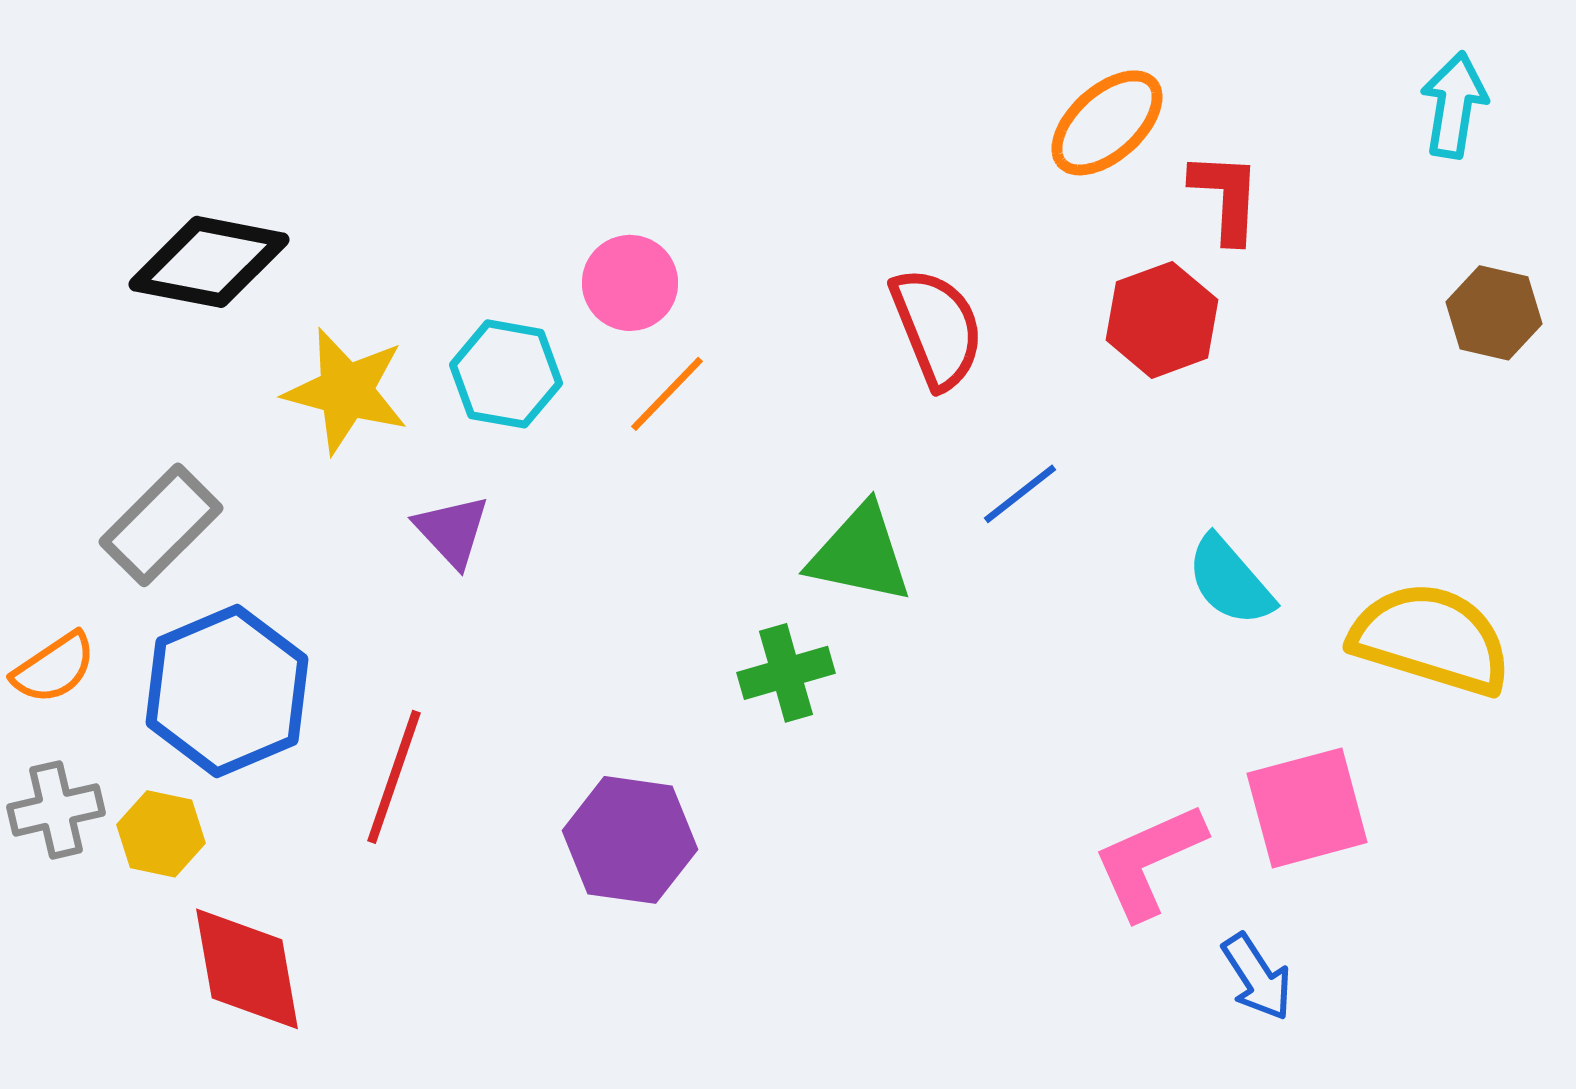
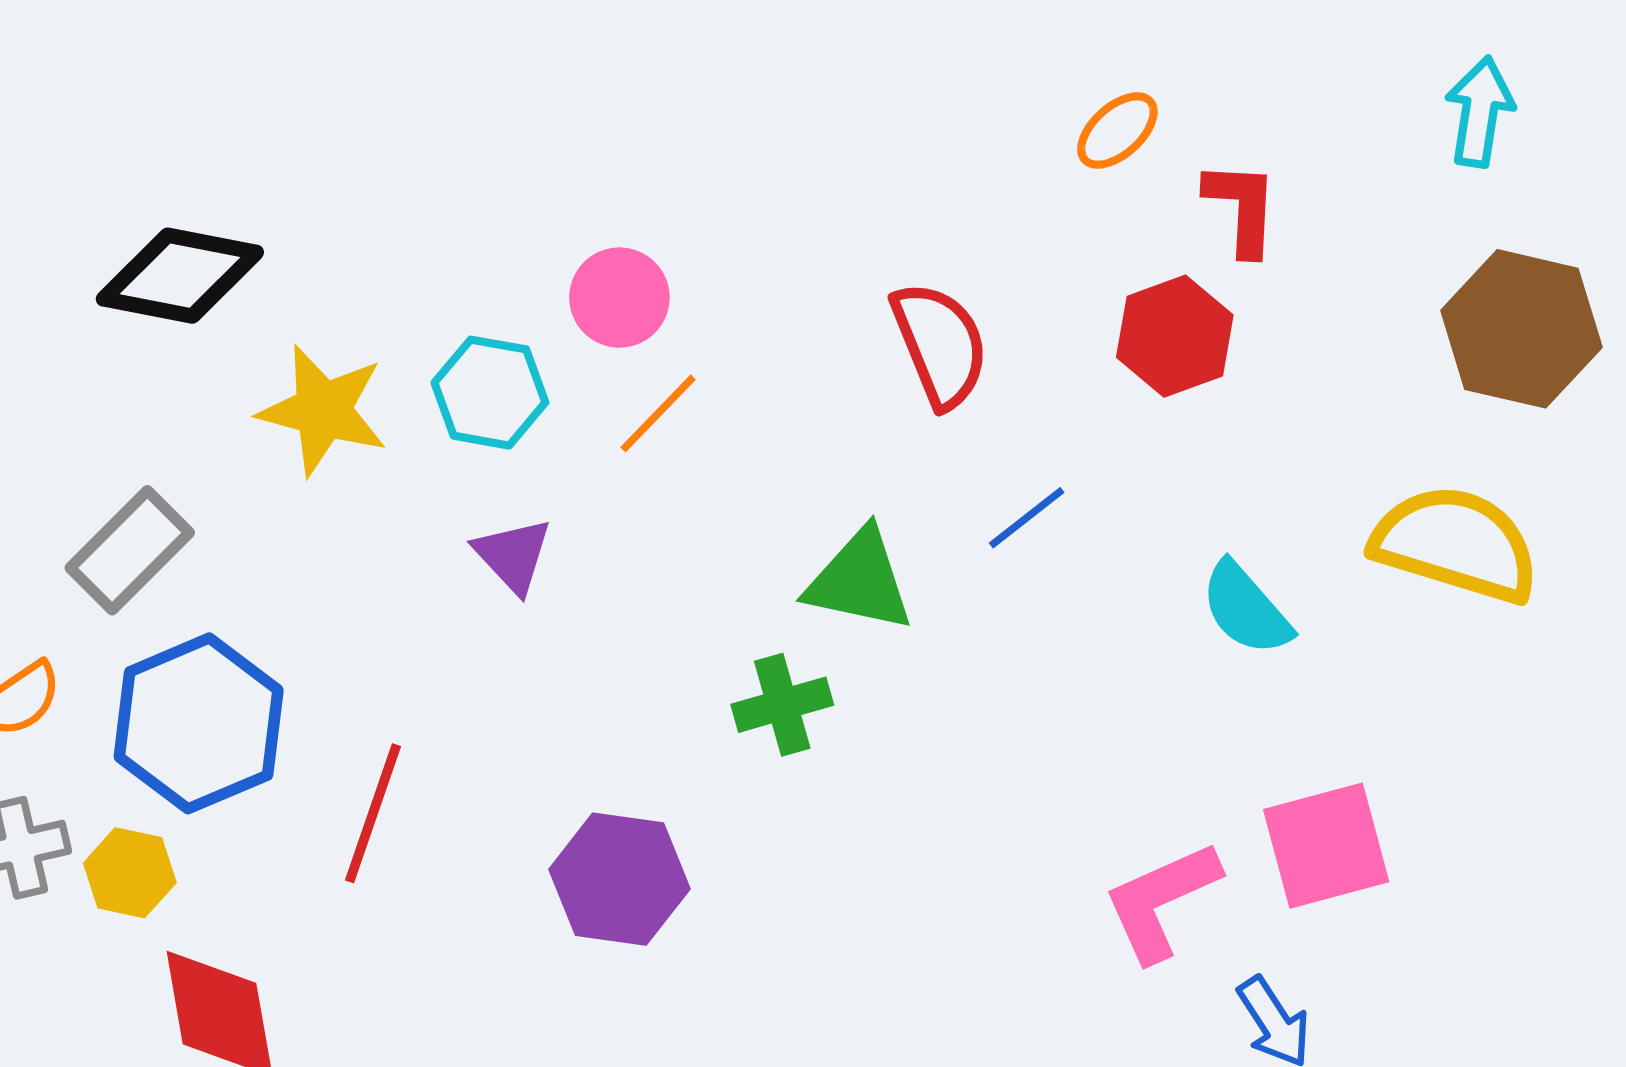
orange ellipse: (1107, 123) -> (1117, 130), size x0.7
brown hexagon: (1494, 313) -> (1521, 329), size x1.6
purple triangle: (452, 531) -> (513, 555), moved
yellow semicircle: (1431, 639) -> (1456, 544), moved

